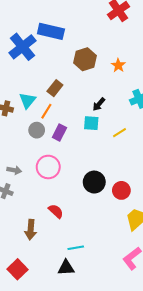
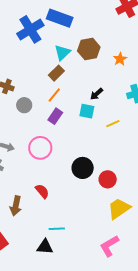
cyan triangle: (27, 100) -> (62, 53), moved
orange line: (46, 111) -> (54, 95), moved
gray circle: (37, 130) -> (24, 105), moved

